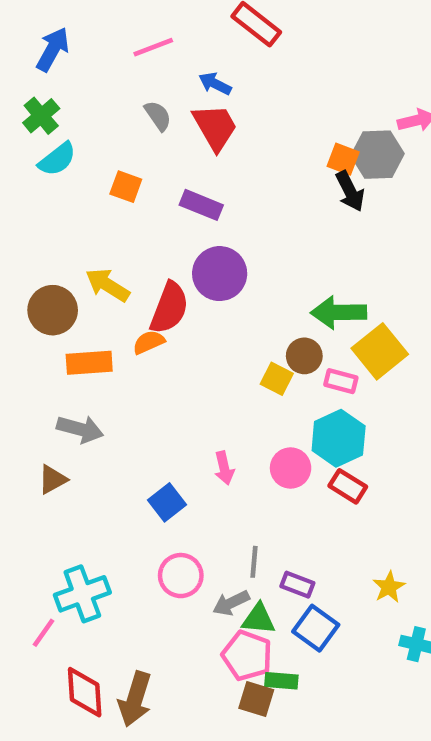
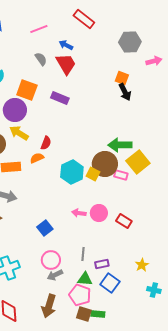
gray hexagon: (377, 155) -> (130, 42), moved
orange square: (126, 187) -> (27, 90), size x1.5
purple circle: (220, 274) -> (15, 110), moved
red semicircle: (169, 308) -> (46, 143), size x0.6
brown circle: (304, 356) -> (105, 164), size x1.6
cyan hexagon: (339, 438) -> (72, 172), moved
pink arrow: (224, 468) -> (79, 213), moved, turned 112
purple rectangle: (297, 585) -> (102, 264), turned -32
gray arrow: (231, 603) -> (55, 275), moved
green rectangle: (281, 681) -> (98, 314), moved
brown arrow: (135, 699) -> (49, 306), moved

